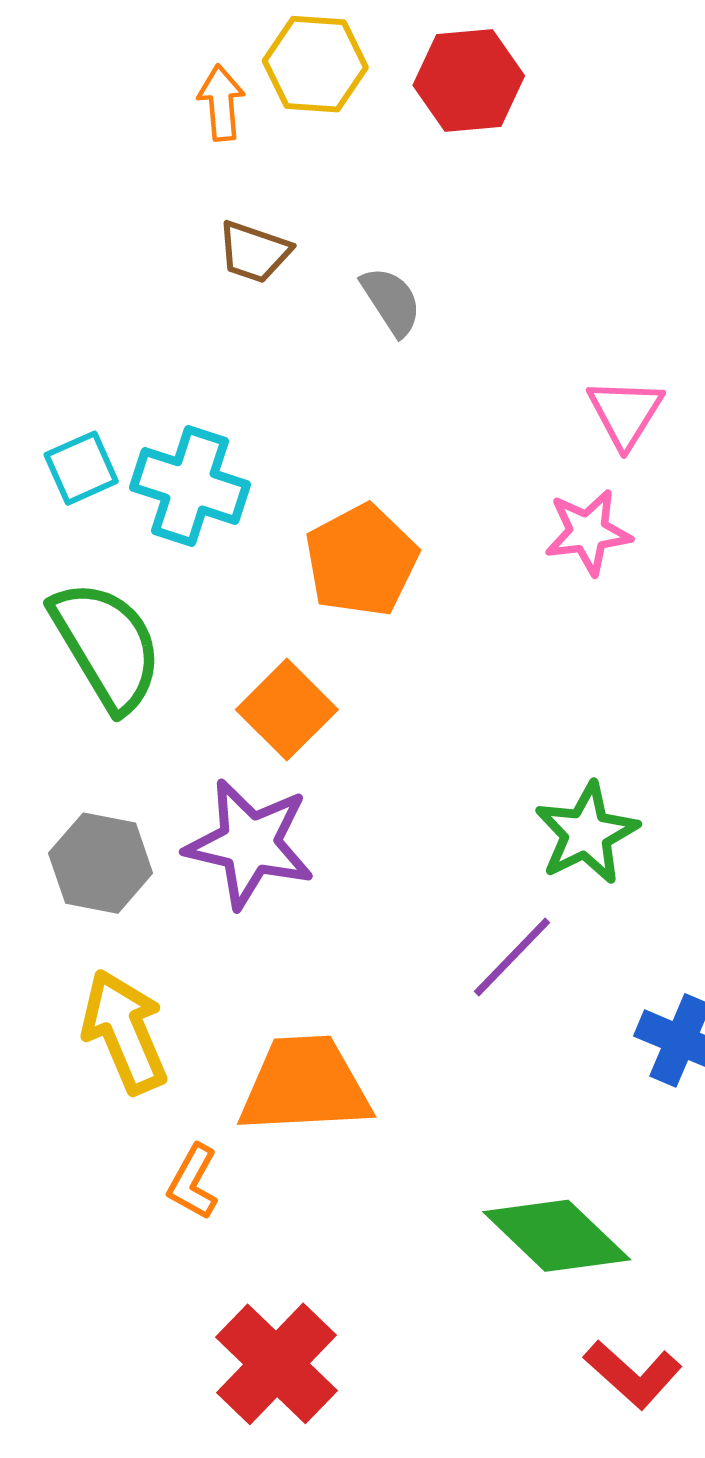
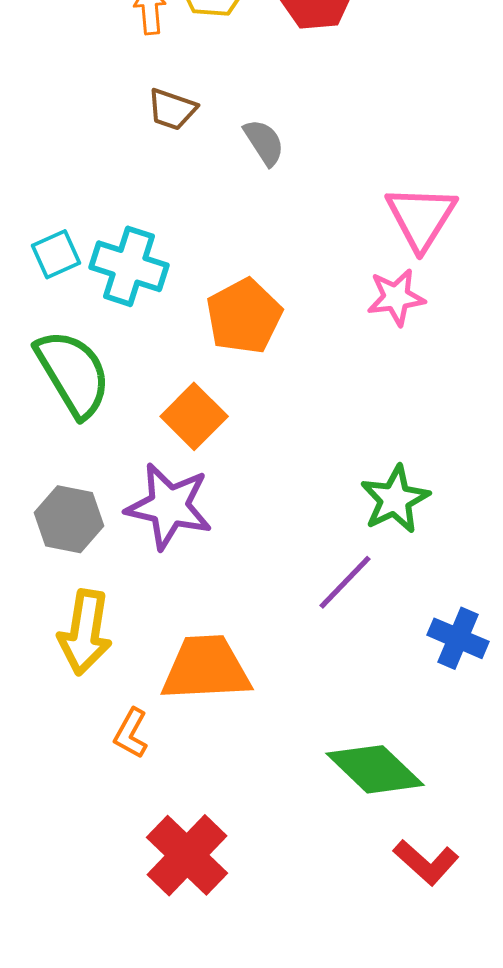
pink triangle: (625, 413) -> (421, 217), size x1.4
yellow arrow: (124, 1032) -> (85, 632), turned -148

